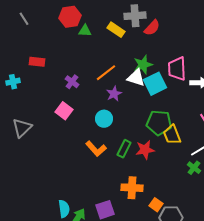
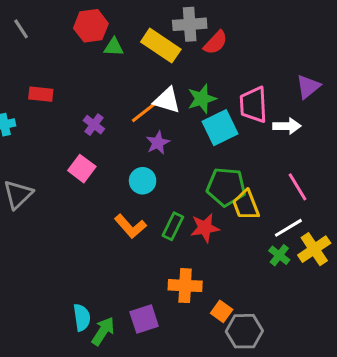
yellow rectangle: (116, 30) -> (161, 46), size x1.4
white triangle: (136, 78) -> (167, 100), moved

